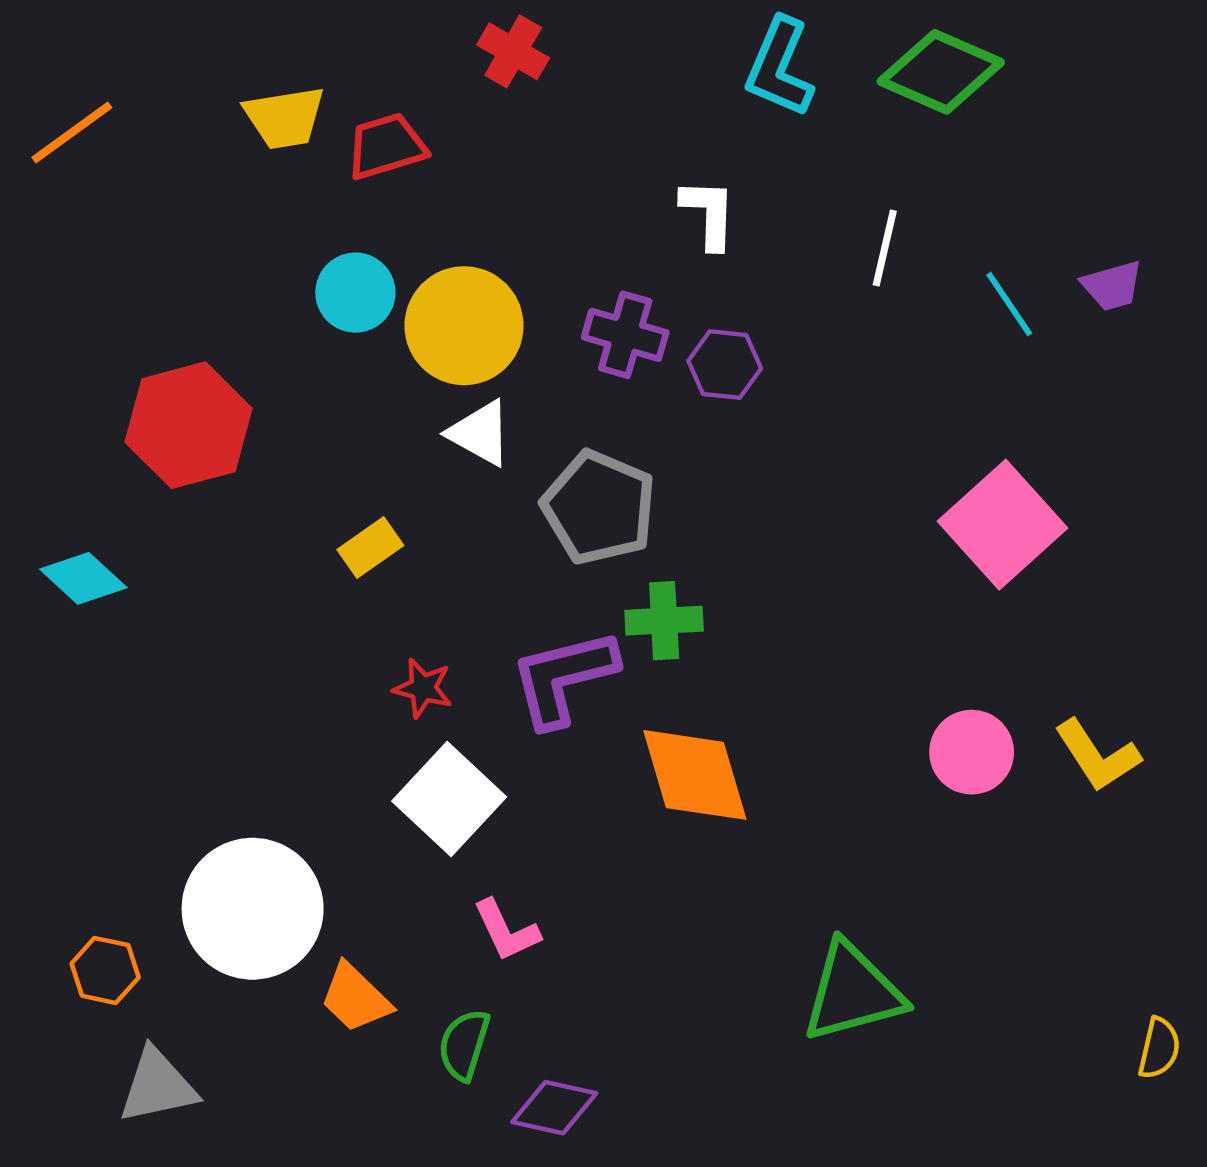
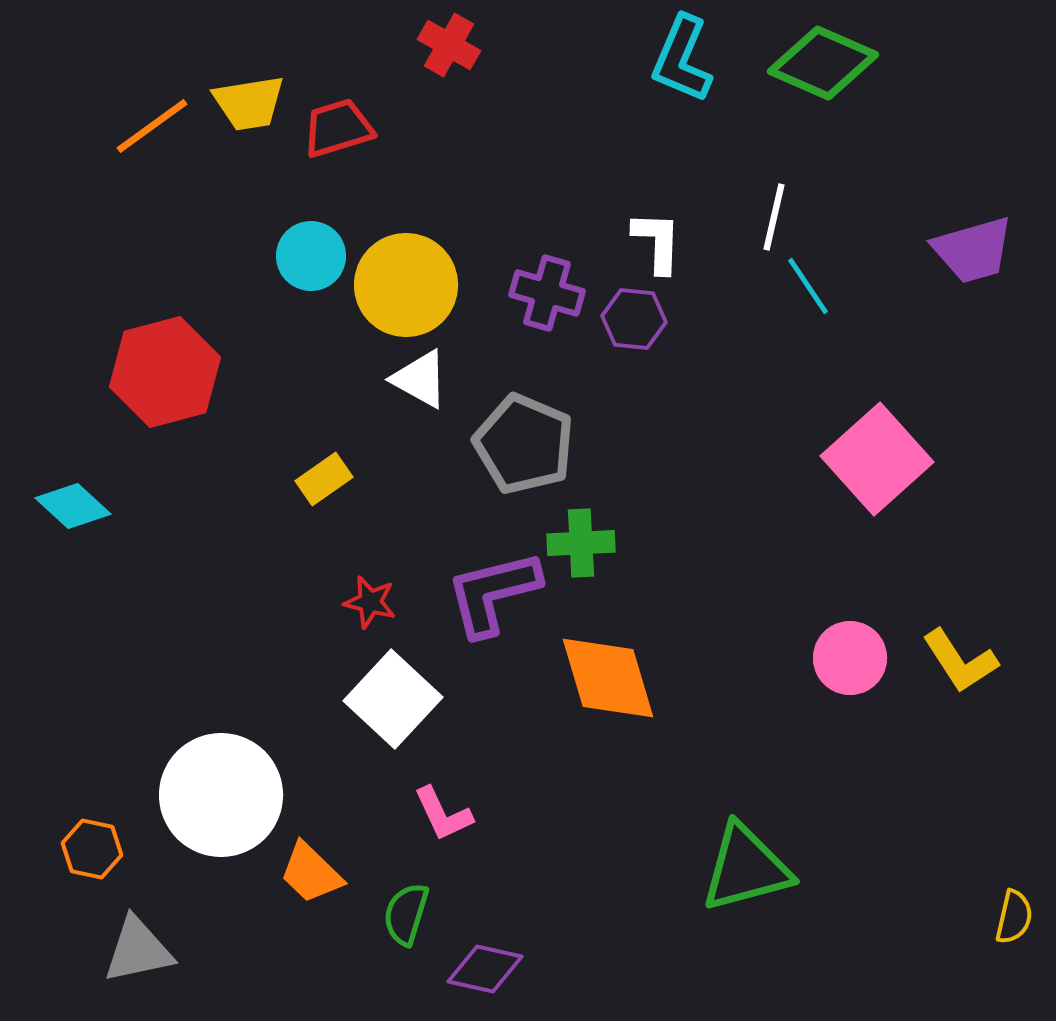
orange line: (72, 133) -> (152, 126), moved
white L-shape: (709, 214) -> (657, 242), moved
purple trapezoid: (1112, 286) -> (973, 250), size x1.5
cyan line: (1009, 304) -> (808, 286), moved

